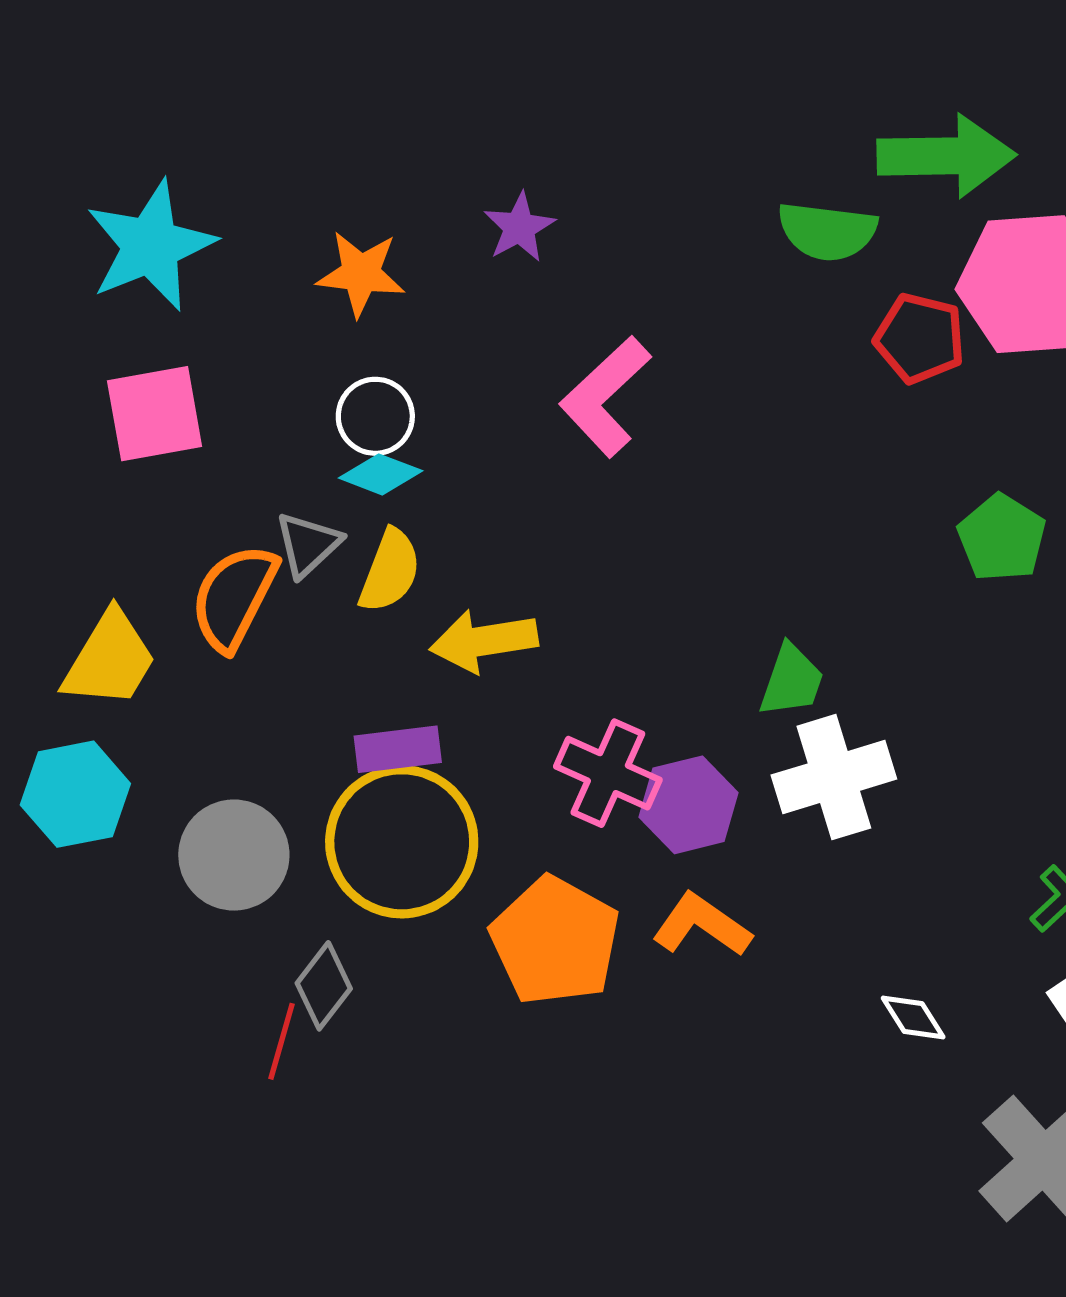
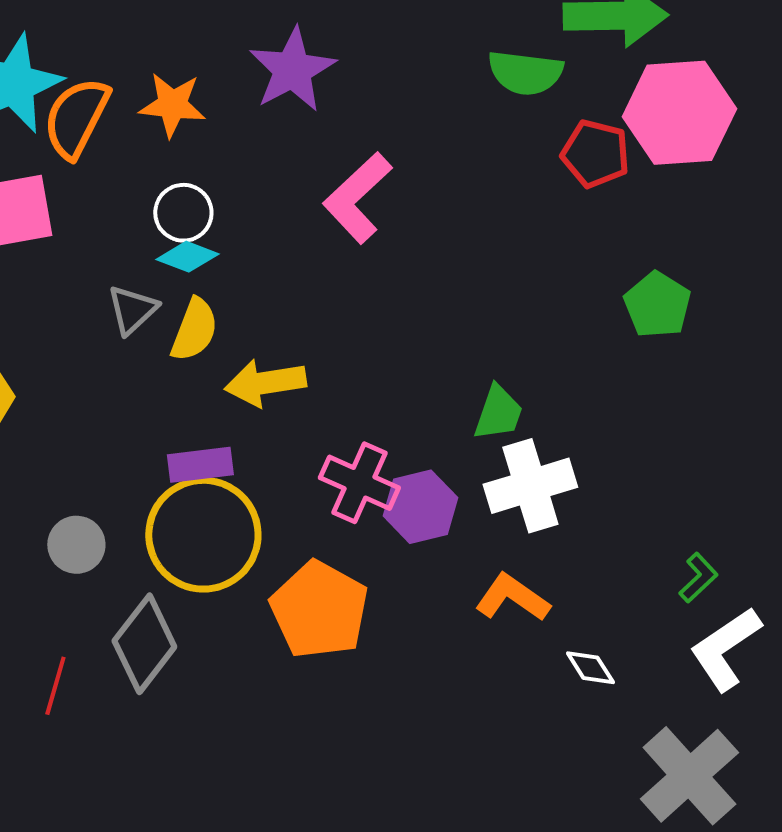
purple star: (519, 227) -> (292, 70), size x1.6
orange semicircle: (234, 597) -> (76, 118), moved
gray circle: (234, 855) -> (76, 545), size x0.7
orange L-shape: (702, 925) -> (512, 598), moved
gray diamond: (324, 986) -> (144, 644), size x1.5
red line: (281, 1041) -> (55, 686), moved

